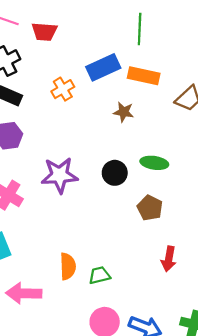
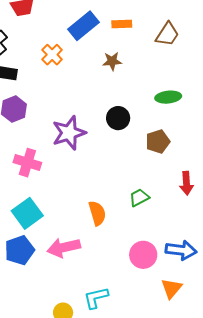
orange rectangle: (144, 76) -> (122, 24), size x0.7
green ellipse: (154, 163) -> (168, 97), moved
brown pentagon: (150, 208) -> (158, 142), turned -30
green trapezoid: (99, 275) -> (139, 198), moved

